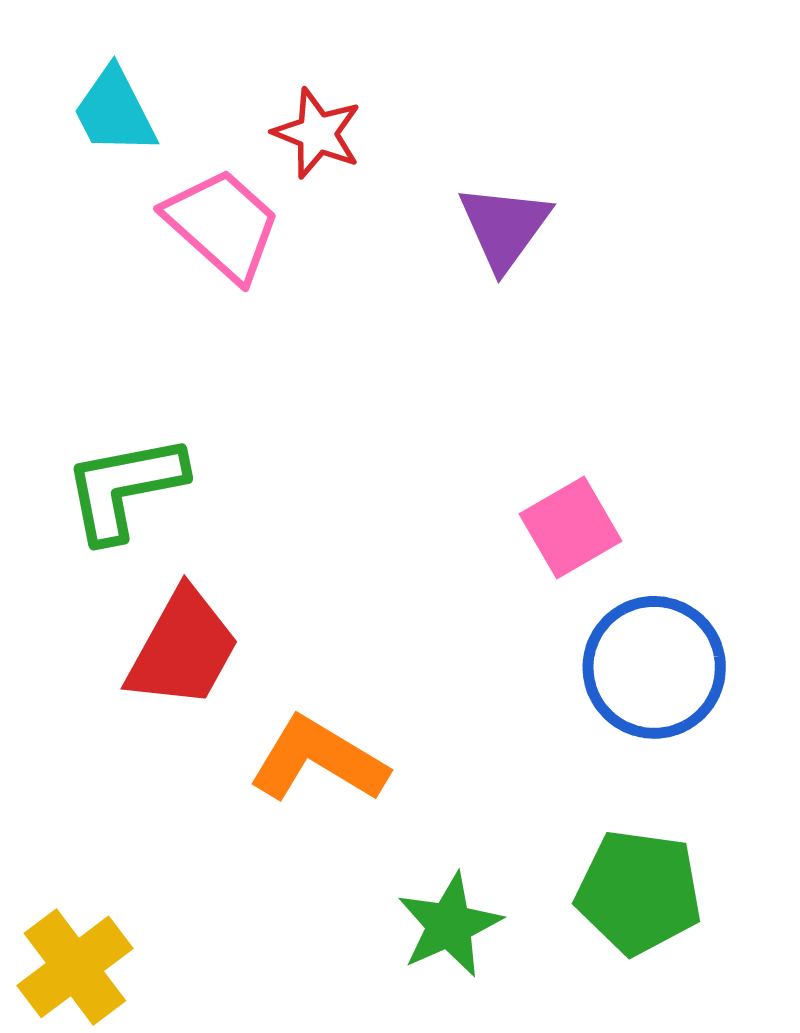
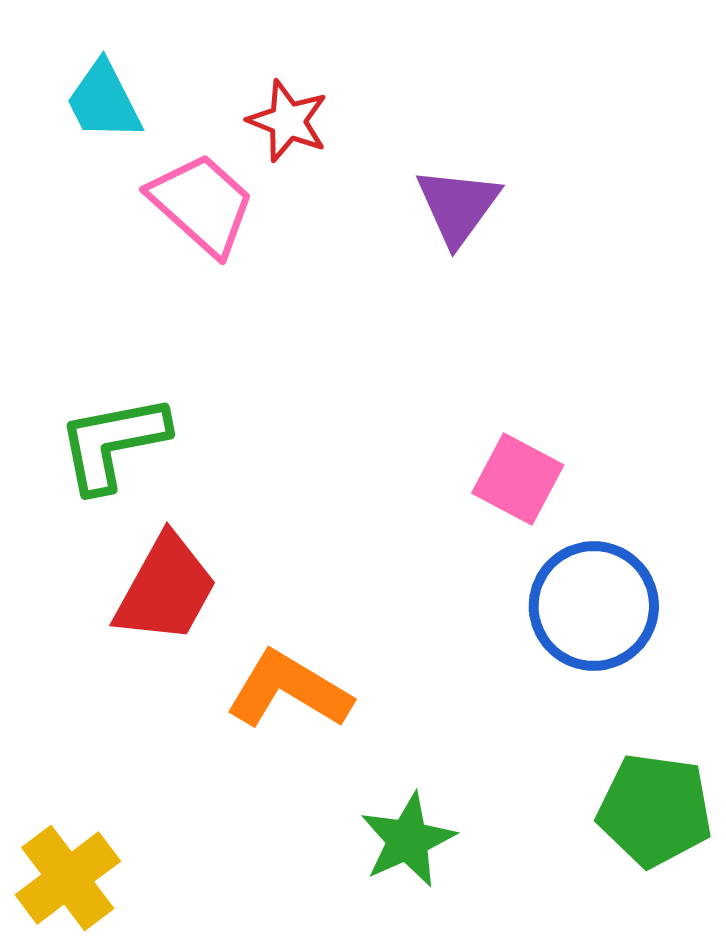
pink square: (570, 528) -> (518, 479), turned -32
green pentagon: (639, 892) -> (655, 810), moved

